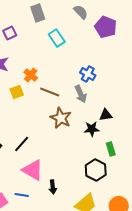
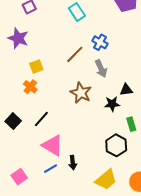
blue cross: (88, 74) -> (100, 42), moved
orange cross: (31, 75) -> (30, 87), moved
brown line: (50, 92) -> (75, 54), moved, turned -66
blue line: (22, 195) -> (51, 169), moved, turned -40

